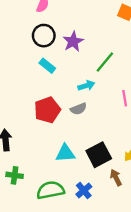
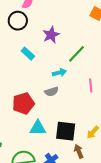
black circle: (44, 36) -> (18, 21), moved
red pentagon: (47, 110) -> (23, 103), moved
black square: (99, 155) -> (66, 131), turned 30

